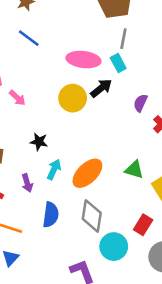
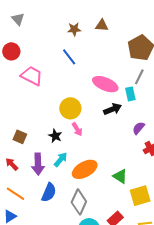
pink arrow: (17, 98) -> (77, 129), moved
yellow circle: (73, 98) -> (70, 108), moved
purple arrow: (27, 183) -> (38, 164), size x1.5

